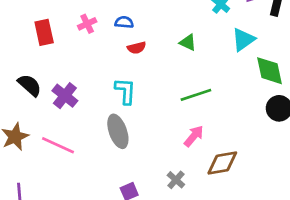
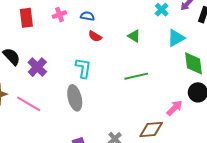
red semicircle: (137, 48) -> (95, 36), turned 40
pink arrow: (194, 136) -> (175, 108), moved

